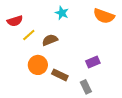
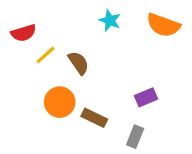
cyan star: (62, 13) -> (110, 20), moved
brown semicircle: (50, 40) -> (79, 63), turned 77
gray rectangle: (86, 87) -> (135, 137), turned 48

